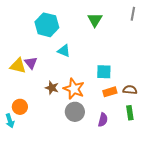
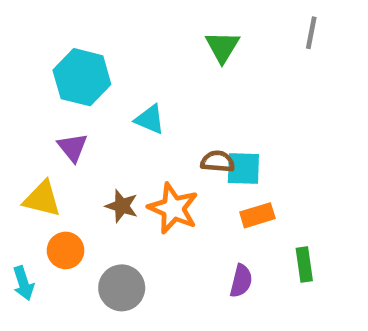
cyan hexagon: (47, 25) -> (82, 77), moved
yellow triangle: (18, 66) -> (42, 199), moved
brown semicircle: (130, 90) -> (218, 161), moved
orange circle: (20, 107) -> (66, 250), moved
gray circle: (75, 112) -> (122, 288), moved

